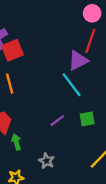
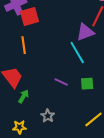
purple line: (57, 121) -> (61, 82), turned 56
green arrow: (16, 142) -> (24, 96), turned 40

